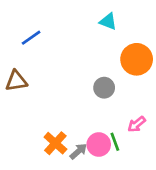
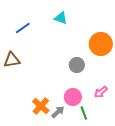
cyan triangle: (108, 21) -> (61, 18), moved
green line: (115, 142) -> (84, 113), moved
pink circle: (99, 145) -> (73, 97), moved

